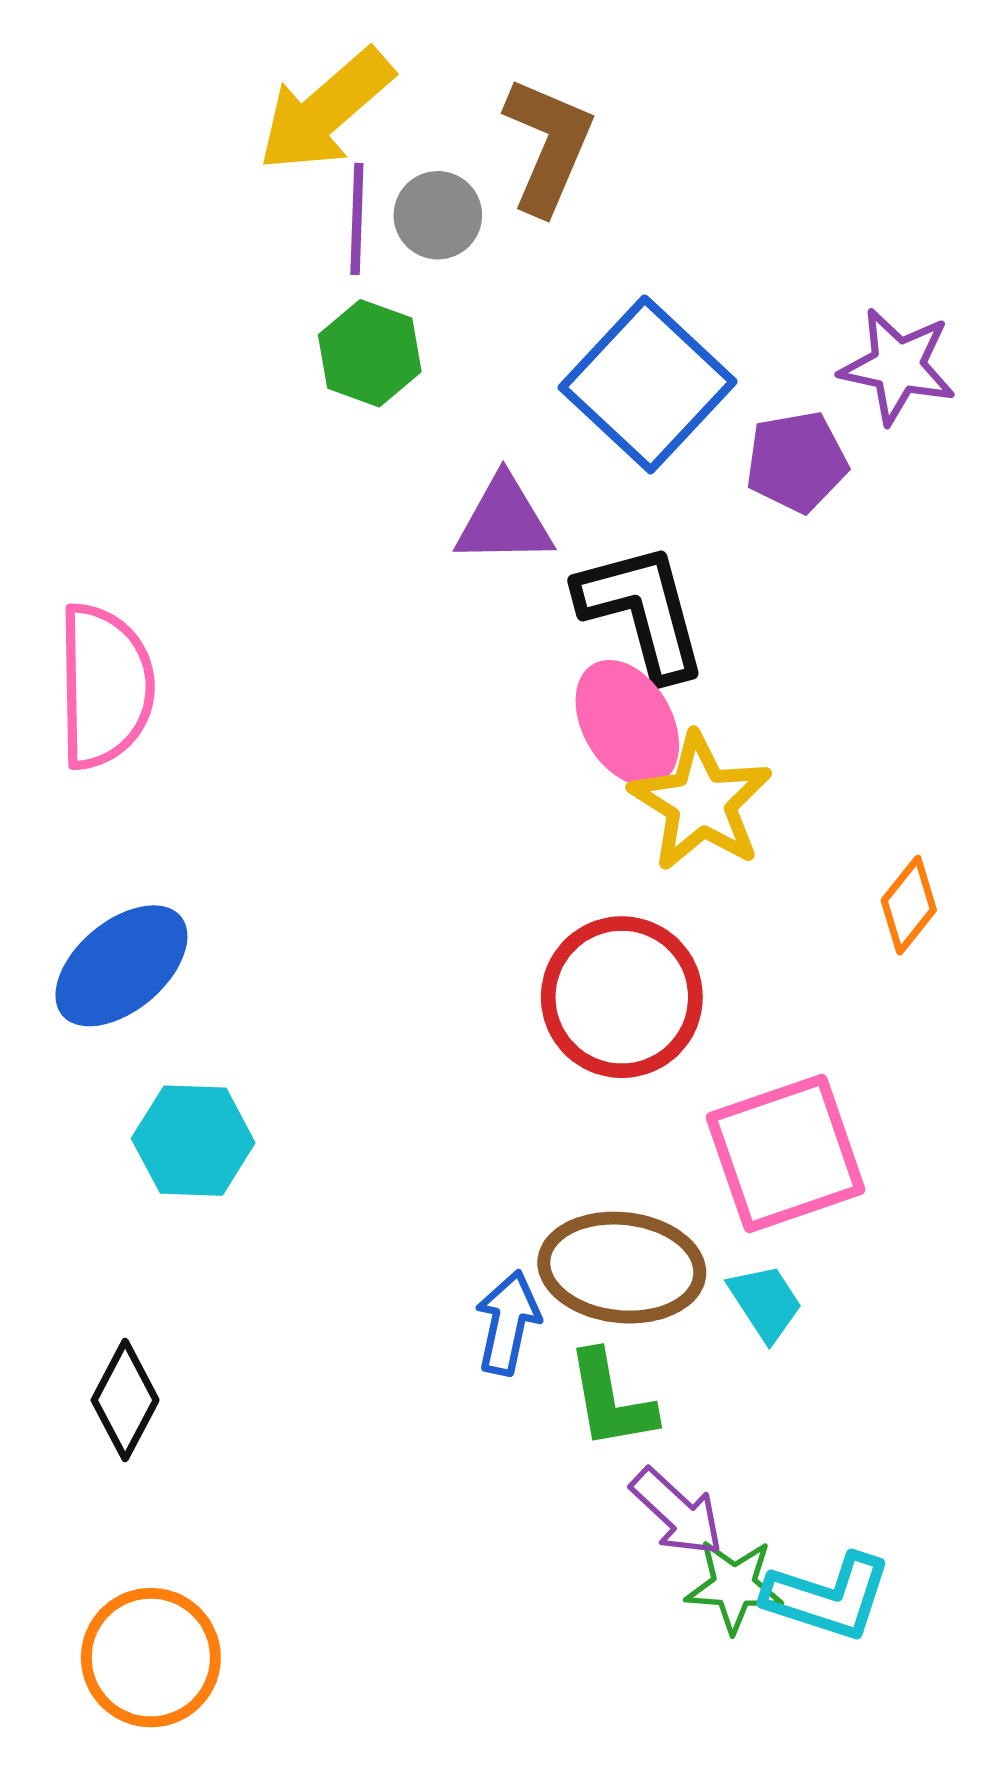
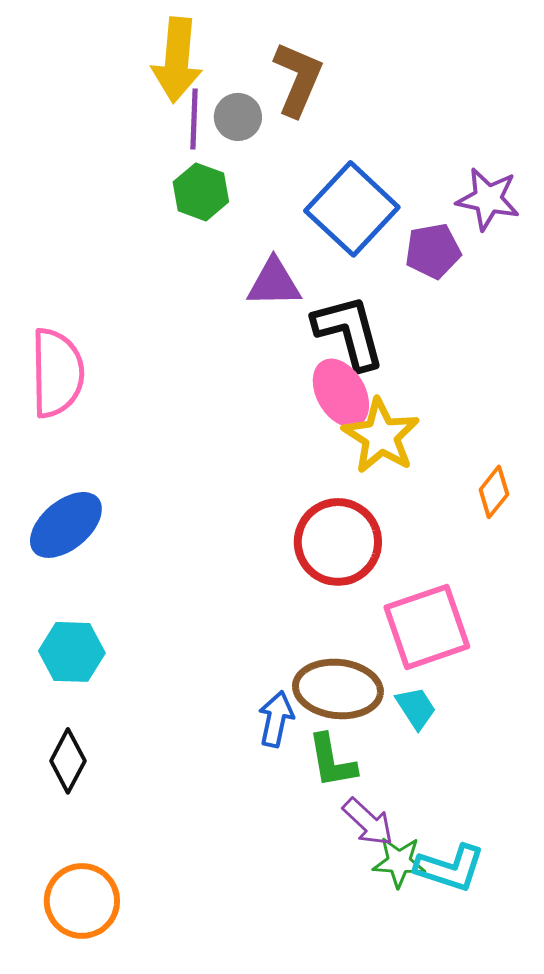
yellow arrow: (326, 110) -> (177, 60), turned -44
cyan hexagon: (193, 1141) -> (72, 652), moved

